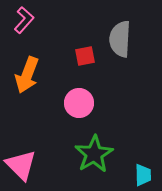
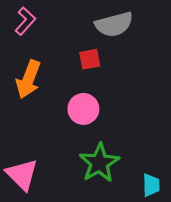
gray semicircle: (120, 39) -> (114, 24), moved, turned -108

